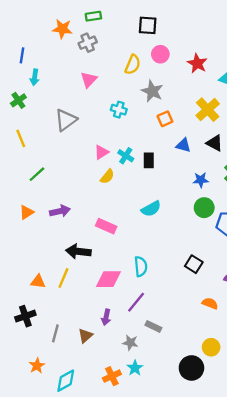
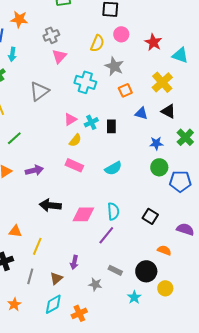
orange star: (62, 29) -> (19, 19), moved
gray cross: (88, 43) -> (51, 35), moved
cyan cross: (119, 110) -> (85, 82), size x1.5
cyan cross: (126, 156) -> (91, 122), turned 32
pink rectangle: (106, 226) -> (74, 165), moved
cyan semicircle: (141, 266) -> (113, 211), moved
yellow line: (63, 278) -> (37, 246), moved
pink diamond: (108, 279) -> (83, 214), moved
purple line: (136, 302) -> (106, 235), moved
cyan star: (135, 368) -> (134, 297), moved
black circle: (191, 368) -> (146, 271), moved
cyan diamond: (66, 381) -> (53, 304), moved

